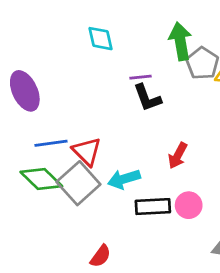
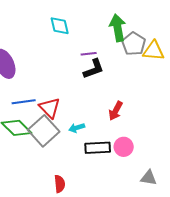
black L-shape: (147, 98) -> (94, 69), turned -90
cyan arrow: (124, 179) -> (77, 128), size x0.7
red semicircle: (101, 256) -> (60, 184), turned -42

